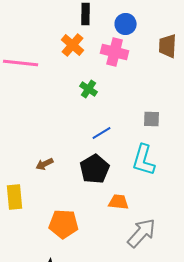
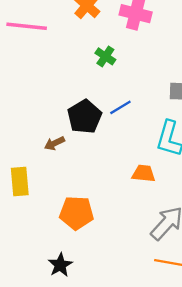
black pentagon: (95, 169) -> (85, 117), moved
orange trapezoid: (119, 202) -> (144, 173), moved

